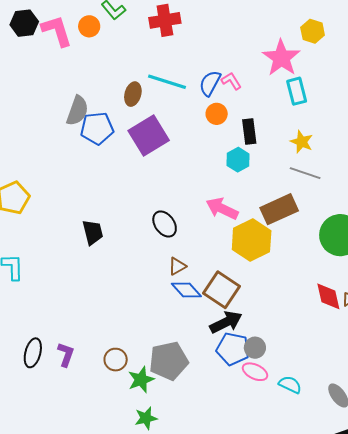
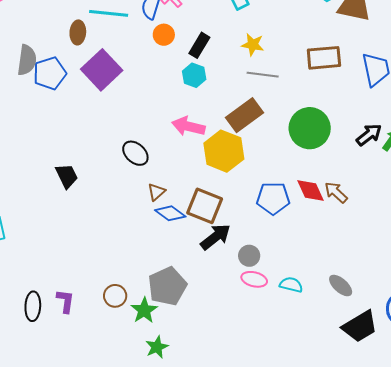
black rectangle: (249, 132) -> (199, 45), turned 50
blue pentagon: (233, 349) -> (273, 198), moved

